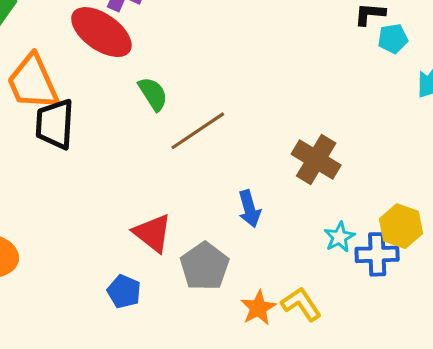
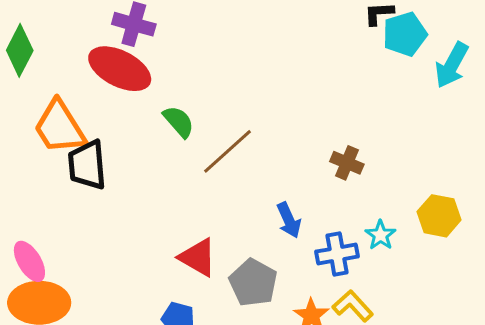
cyan pentagon: (393, 39) -> (405, 34), size x1.5
brown cross: (316, 160) -> (347, 163), size x0.7
blue cross: (377, 254) -> (337, 254), moved

